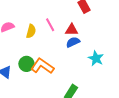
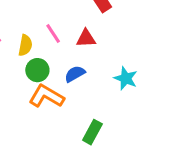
blue semicircle: (73, 42) -> (75, 74), moved
green circle: (26, 64) -> (37, 70), moved

